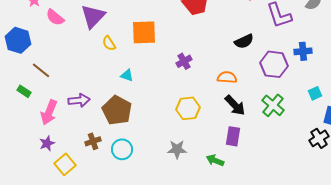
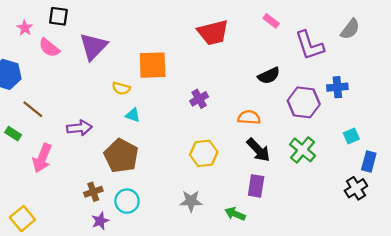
yellow semicircle: (109, 43) -> (121, 88), moved, turned -42
purple arrow: (79, 100) -> (79, 128), moved
purple star: (47, 143) -> (100, 221), moved
yellow square: (65, 164) -> (22, 219), moved

